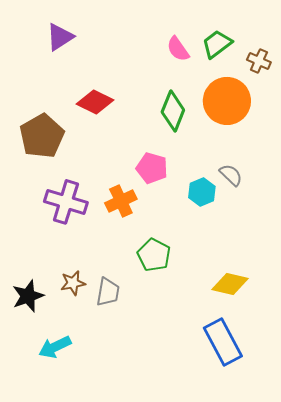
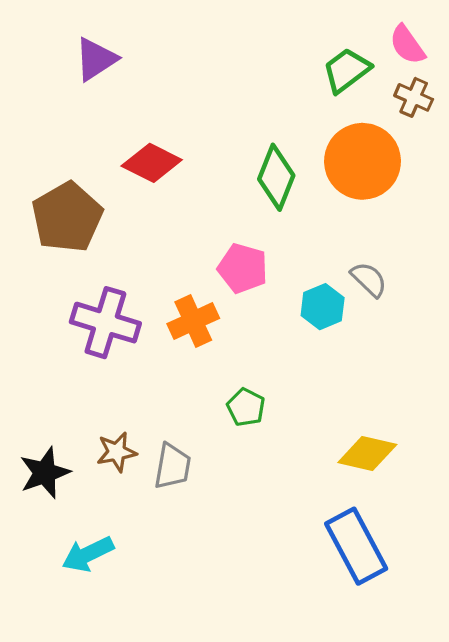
pink semicircle: (178, 49) -> (407, 45), moved
green pentagon: (154, 255) -> (246, 407), size x0.7

